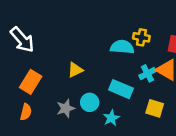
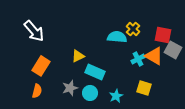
yellow cross: (141, 37) -> (133, 29), turned 32
cyan rectangle: (121, 89) -> (95, 72), moved
cyan circle: (90, 102) -> (90, 93), moved
cyan star: (111, 118) -> (116, 96), moved

